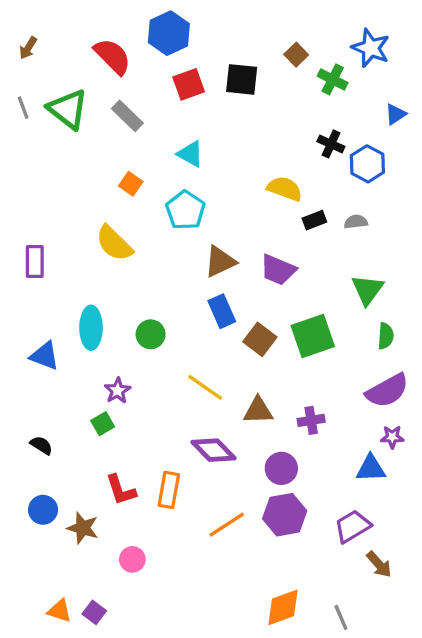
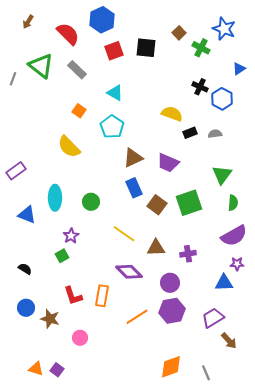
brown arrow: (28, 48) -> (28, 22), moved
gray line: (23, 108) -> (13, 79), moved, turned 40
purple rectangle: (35, 262) -> (16, 171), moved, turned 54

